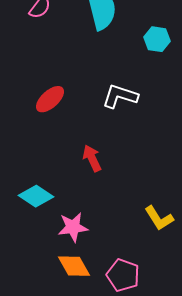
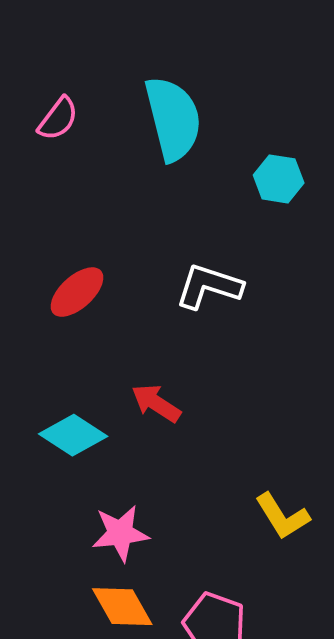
red arrow: (92, 158) -> (156, 403), turned -32
cyan diamond: (36, 196) -> (73, 435), moved

